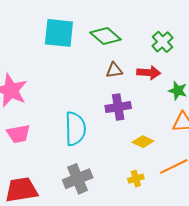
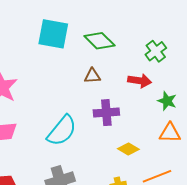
brown triangle: (114, 70) -> (92, 76), moved
cyan semicircle: (75, 129) -> (62, 131), turned 36

